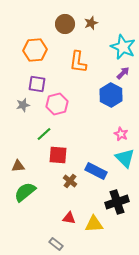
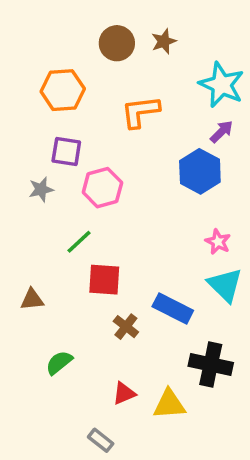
orange L-shape: (78, 62) -> (140, 112), turned 75
green semicircle: (25, 192) -> (59, 363), moved, size x0.7
black cross: (117, 202) -> (211, 364), turned 30
red triangle: (69, 218) -> (124, 393), turned -32

